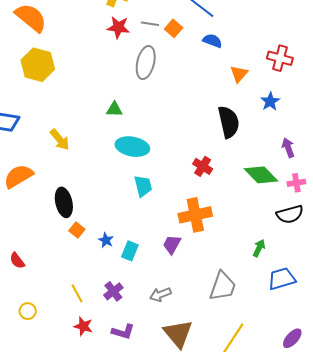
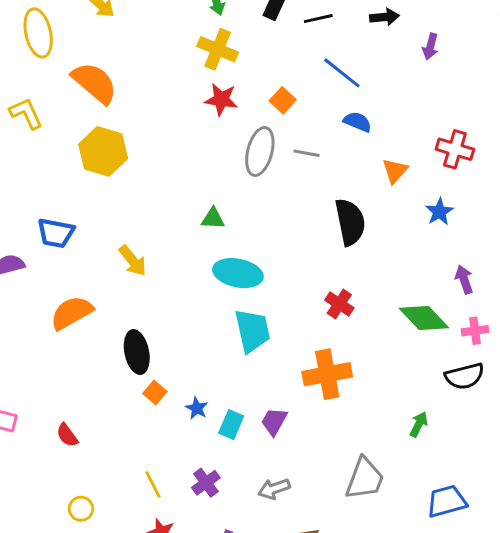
gray line: (150, 24) -> (306, 153), moved
orange square: (174, 28) -> (283, 100), moved
black semicircle: (229, 122) -> (350, 222), moved
cyan trapezoid: (143, 186) -> (252, 331), size x1.4
purple trapezoid: (172, 244) -> (274, 421), moved
blue trapezoid: (282, 279) -> (447, 501), moved

